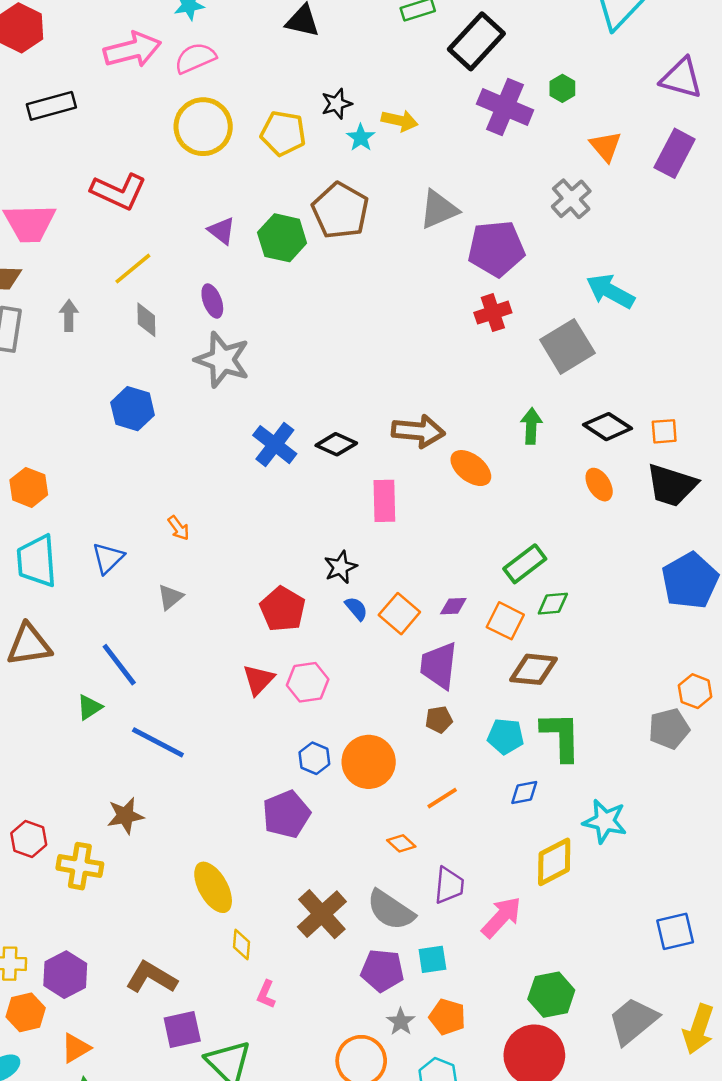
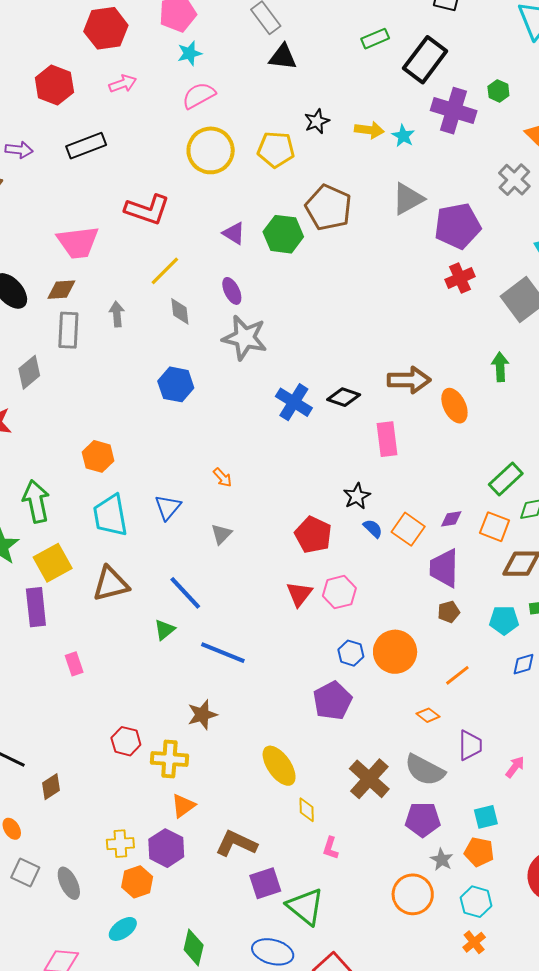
pink arrow: (132, 50) -> (123, 84), moved, size x0.6
cyan star: (361, 138) -> (403, 136), moved
orange ellipse: (471, 468) -> (454, 406), turned 32
pink arrow: (501, 917) -> (515, 767), size x0.6
cyan square: (432, 959) -> (486, 817), moved
orange triangle: (76, 1048) -> (183, 806), moved

